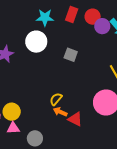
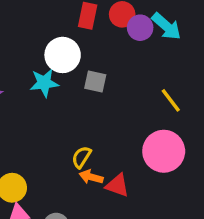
cyan star: (45, 18) -> (44, 83), moved
white circle: (36, 42) -> (63, 55), moved

